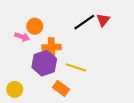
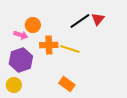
purple hexagon: (44, 63) -> (21, 60), moved
yellow line: (76, 67) -> (70, 49), moved
orange rectangle: (61, 88) -> (67, 84), moved

